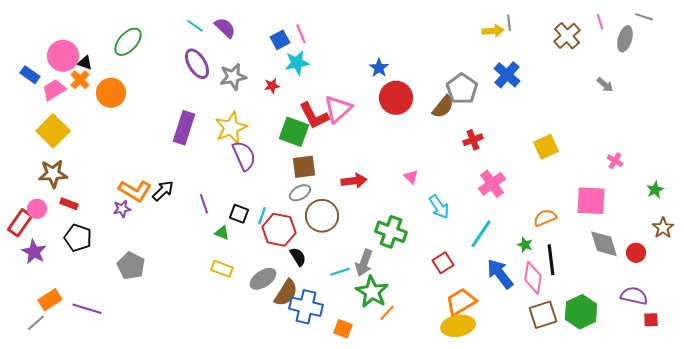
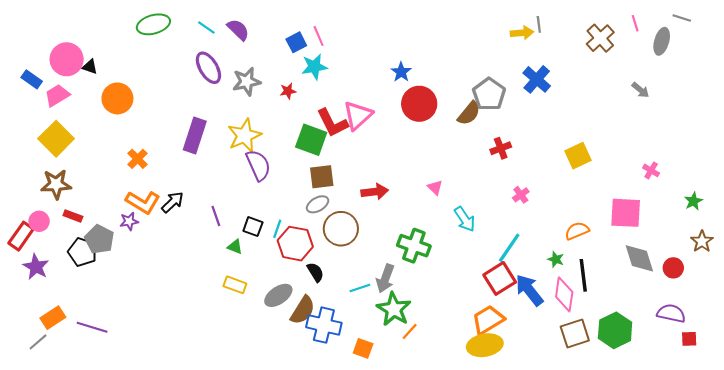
green ellipse: (128, 42) -> (153, 24), moved, turned 32
orange cross: (80, 80) -> (138, 159), moved
pink cross: (492, 184) -> (521, 195), size x0.6
red square: (443, 263) -> (500, 278), moved, size x1.4
gray pentagon: (131, 266) -> (99, 239), moved

